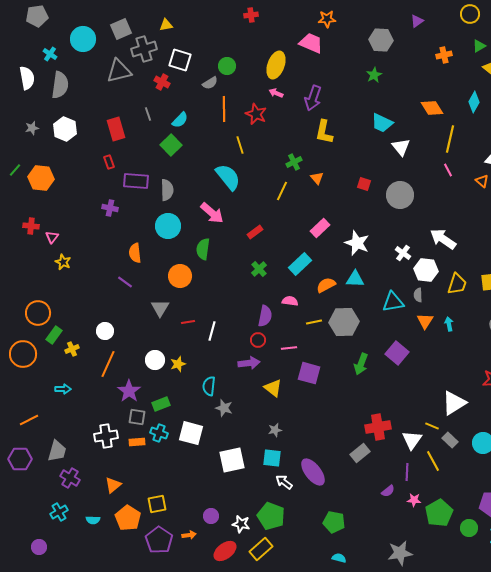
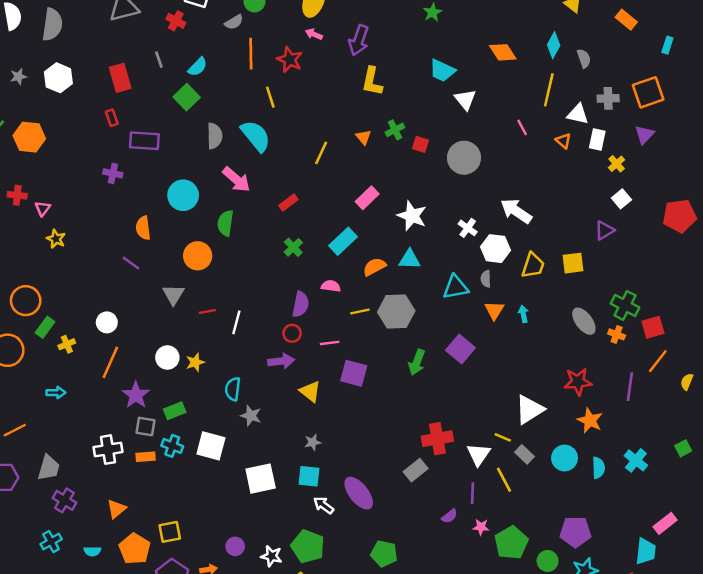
yellow line: (450, 139) -> (549, 90), moved
green cross: (294, 162) -> (395, 130), moved
gray semicircle: (167, 190) -> (215, 136), moved

